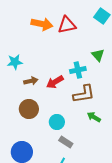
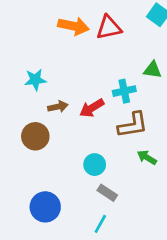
green triangle: (98, 55) -> (153, 70), turned -40
brown circle: (29, 109) -> (35, 136), moved

